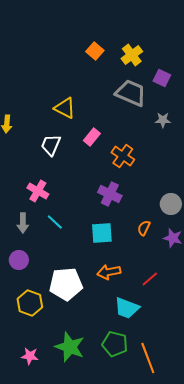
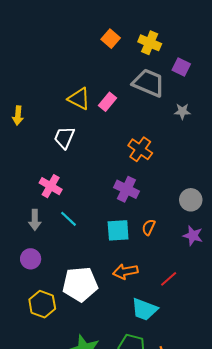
yellow cross: (132, 55) -> (150, 43), turned -30
pink rectangle: (92, 137) -> (107, 102), moved
orange semicircle: (144, 228) -> (149, 227), moved

